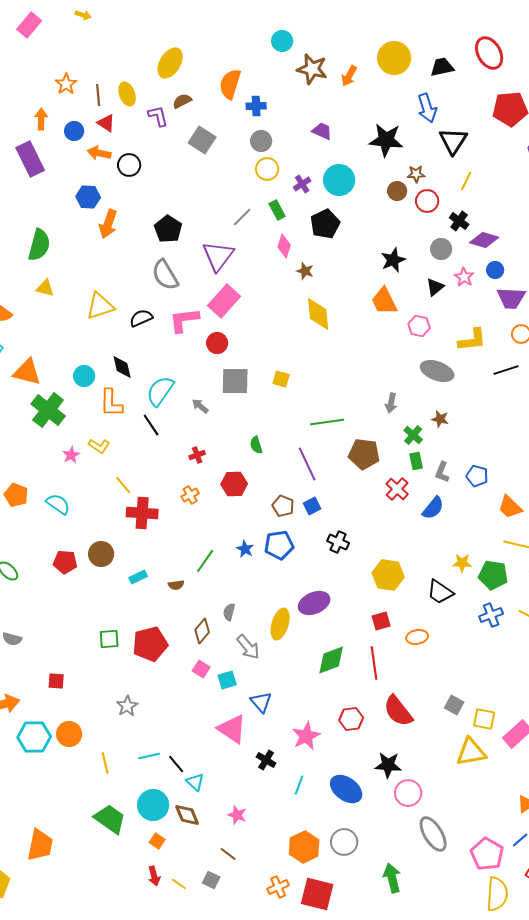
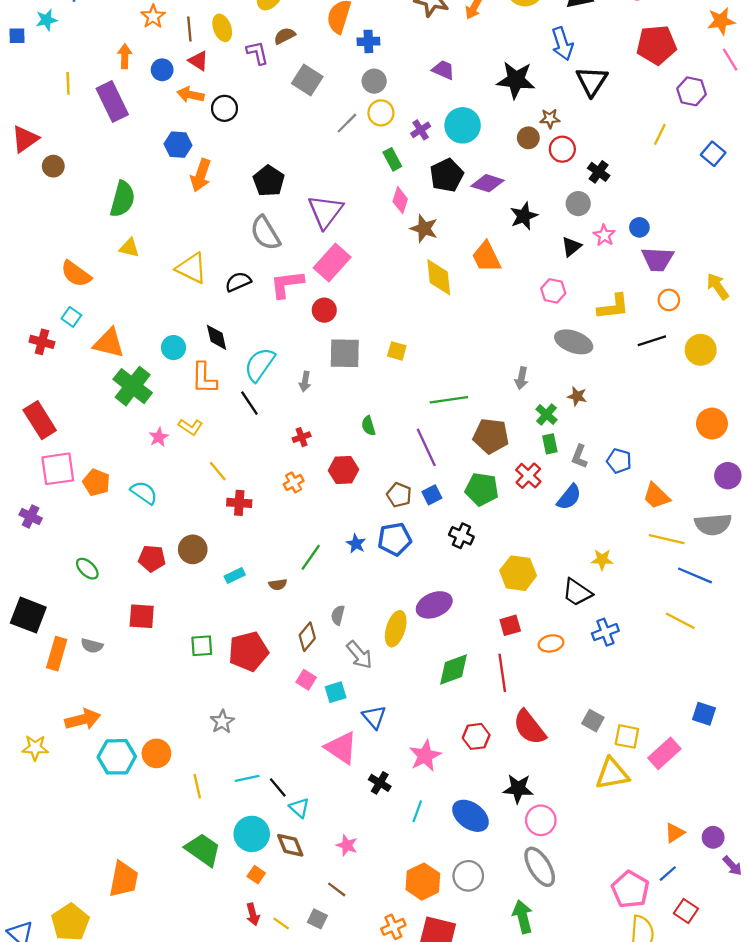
yellow line: (466, 181) -> (660, 134), moved
gray line: (242, 217) -> (347, 123), moved
purple diamond: (484, 240) -> (487, 183), moved
brown star: (305, 271) -> (424, 229), size x1.4
orange trapezoid: (384, 301) -> (486, 257), moved
yellow triangle: (100, 306) -> (192, 268), turned 44
gray arrow: (200, 406) -> (305, 382), turned -120
red cross: (142, 513) -> (239, 503), size x0.7
green pentagon: (493, 575) -> (482, 489), moved
blue cross: (491, 615) -> (605, 632), moved
red square: (56, 681) -> (142, 616), moved, size x1.4
gray ellipse: (433, 834) -> (540, 867), moved

